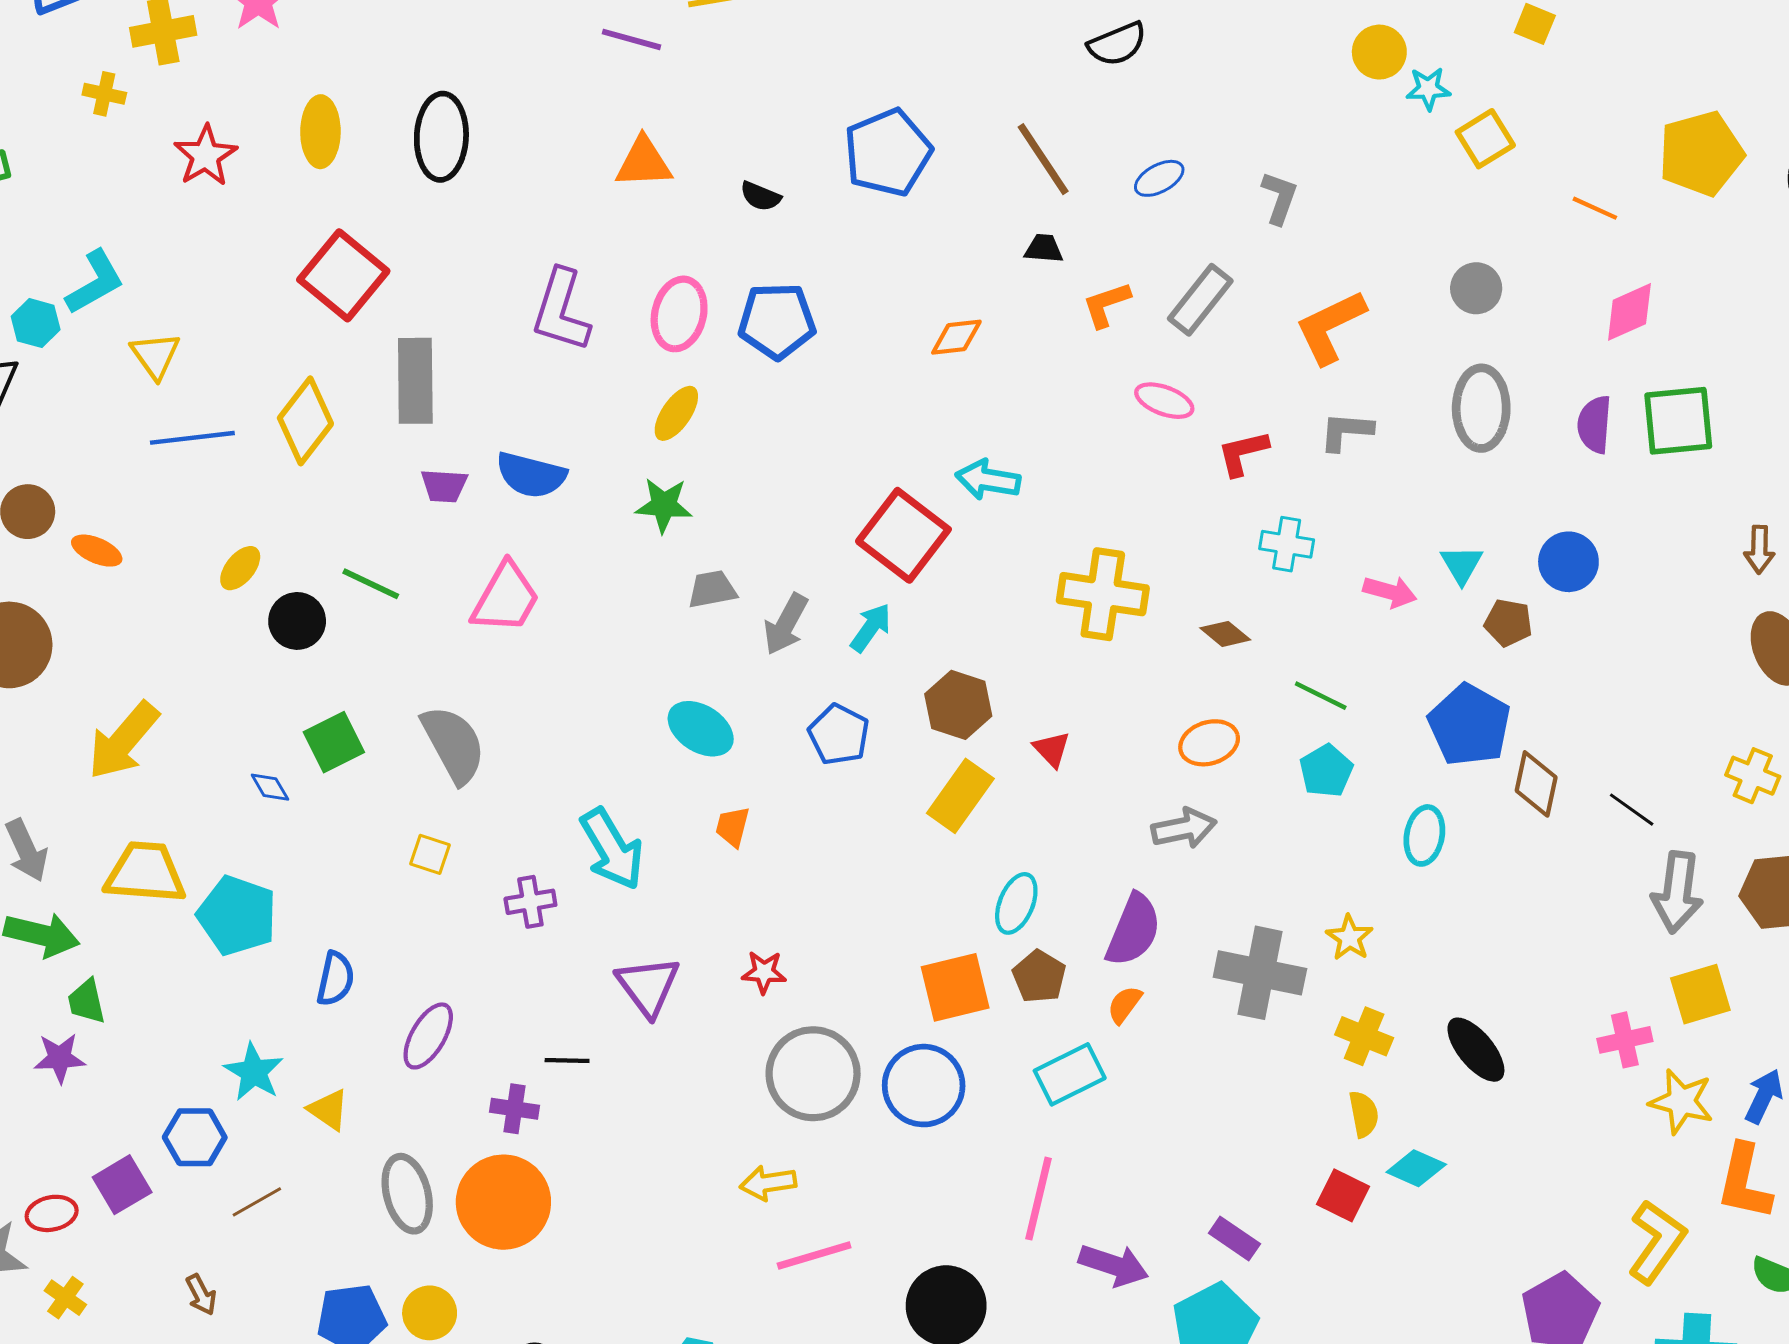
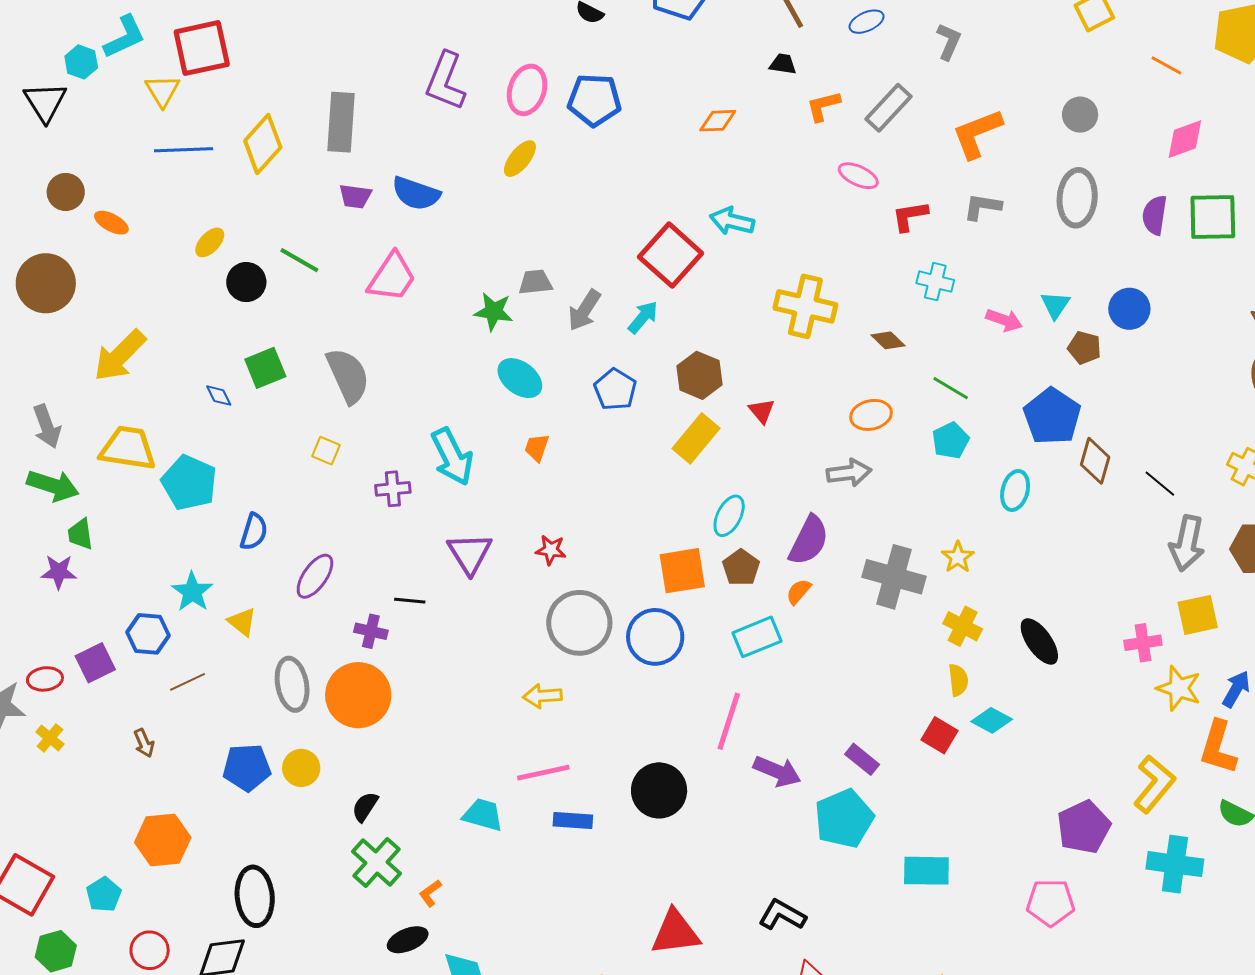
red square: (343, 275) -> (202, 48), moved, turned 34
green star: (664, 505) -> (494, 311), moved
pink line: (814, 1255) -> (543, 773), moved

